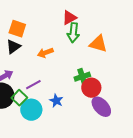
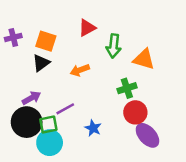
red triangle: (69, 18) -> (87, 28), moved
green cross: (82, 77) -> (127, 88), moved
green square: (19, 98) -> (48, 125), turned 35
cyan circle: (31, 110) -> (50, 143), moved

